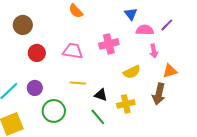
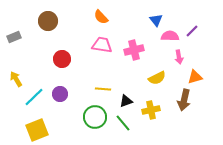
brown circle: (23, 25) -> (48, 21), moved
pink trapezoid: (73, 51) -> (102, 45), moved
black triangle: (101, 95) -> (126, 101), turned -40
green circle: (54, 111) -> (95, 117), moved

